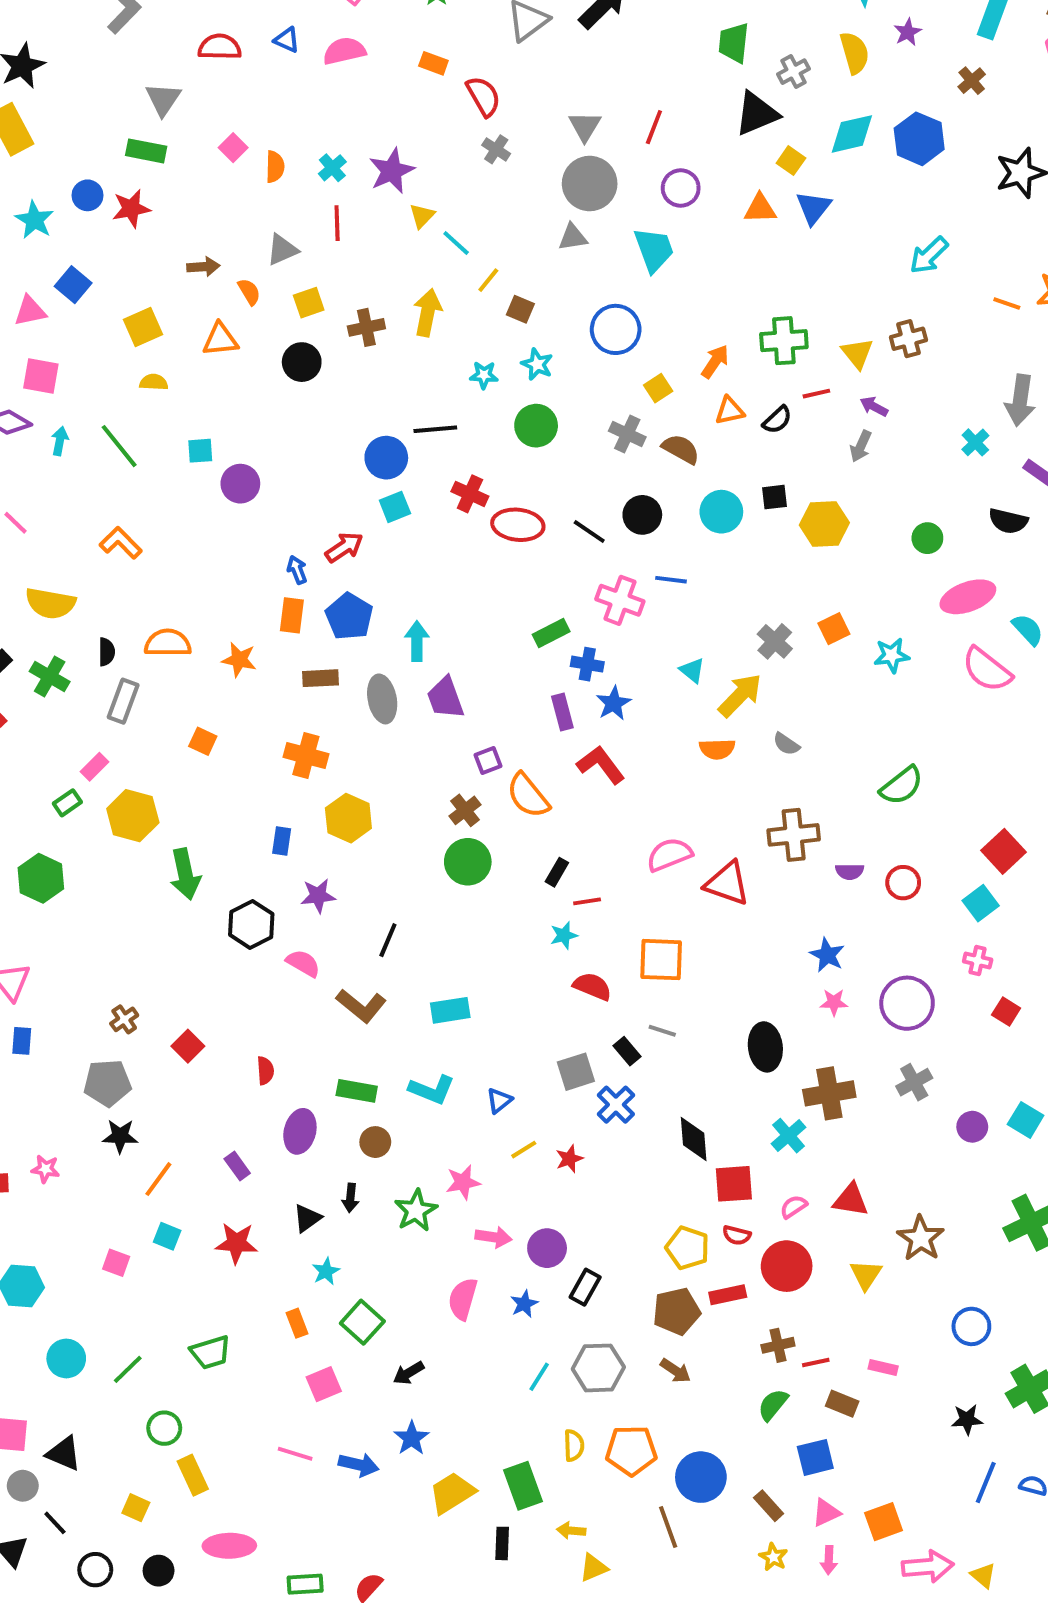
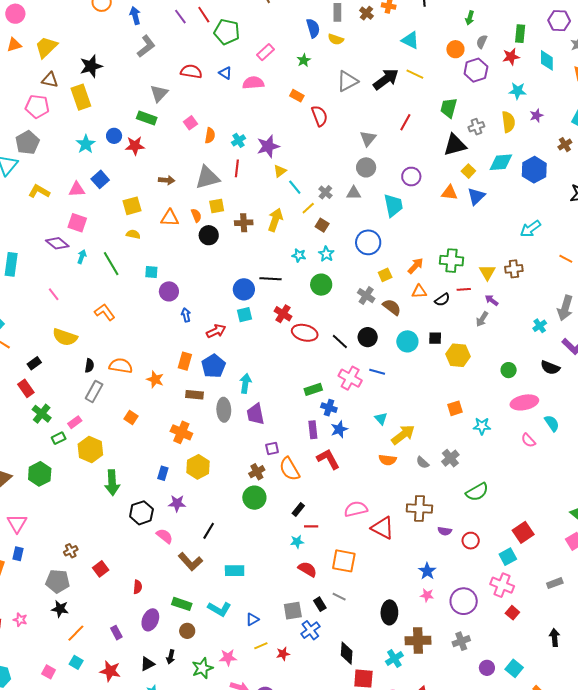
red line: (654, 127) -> (405, 122), moved
gray cross: (496, 149) -> (325, 192), moved
gray circle: (590, 184) -> (366, 167), size x0.7
gray triangle: (282, 250) -> (207, 178), size x1.5
orange semicircle: (249, 292) -> (196, 215), moved
blue arrow: (297, 570) -> (186, 315), moved
gray cross: (775, 641) -> (450, 458), moved
pink semicircle: (987, 670) -> (528, 440), size x0.6
green cross: (50, 676) -> (42, 414), moved
pink cross: (978, 961) -> (502, 585), size x1.6

